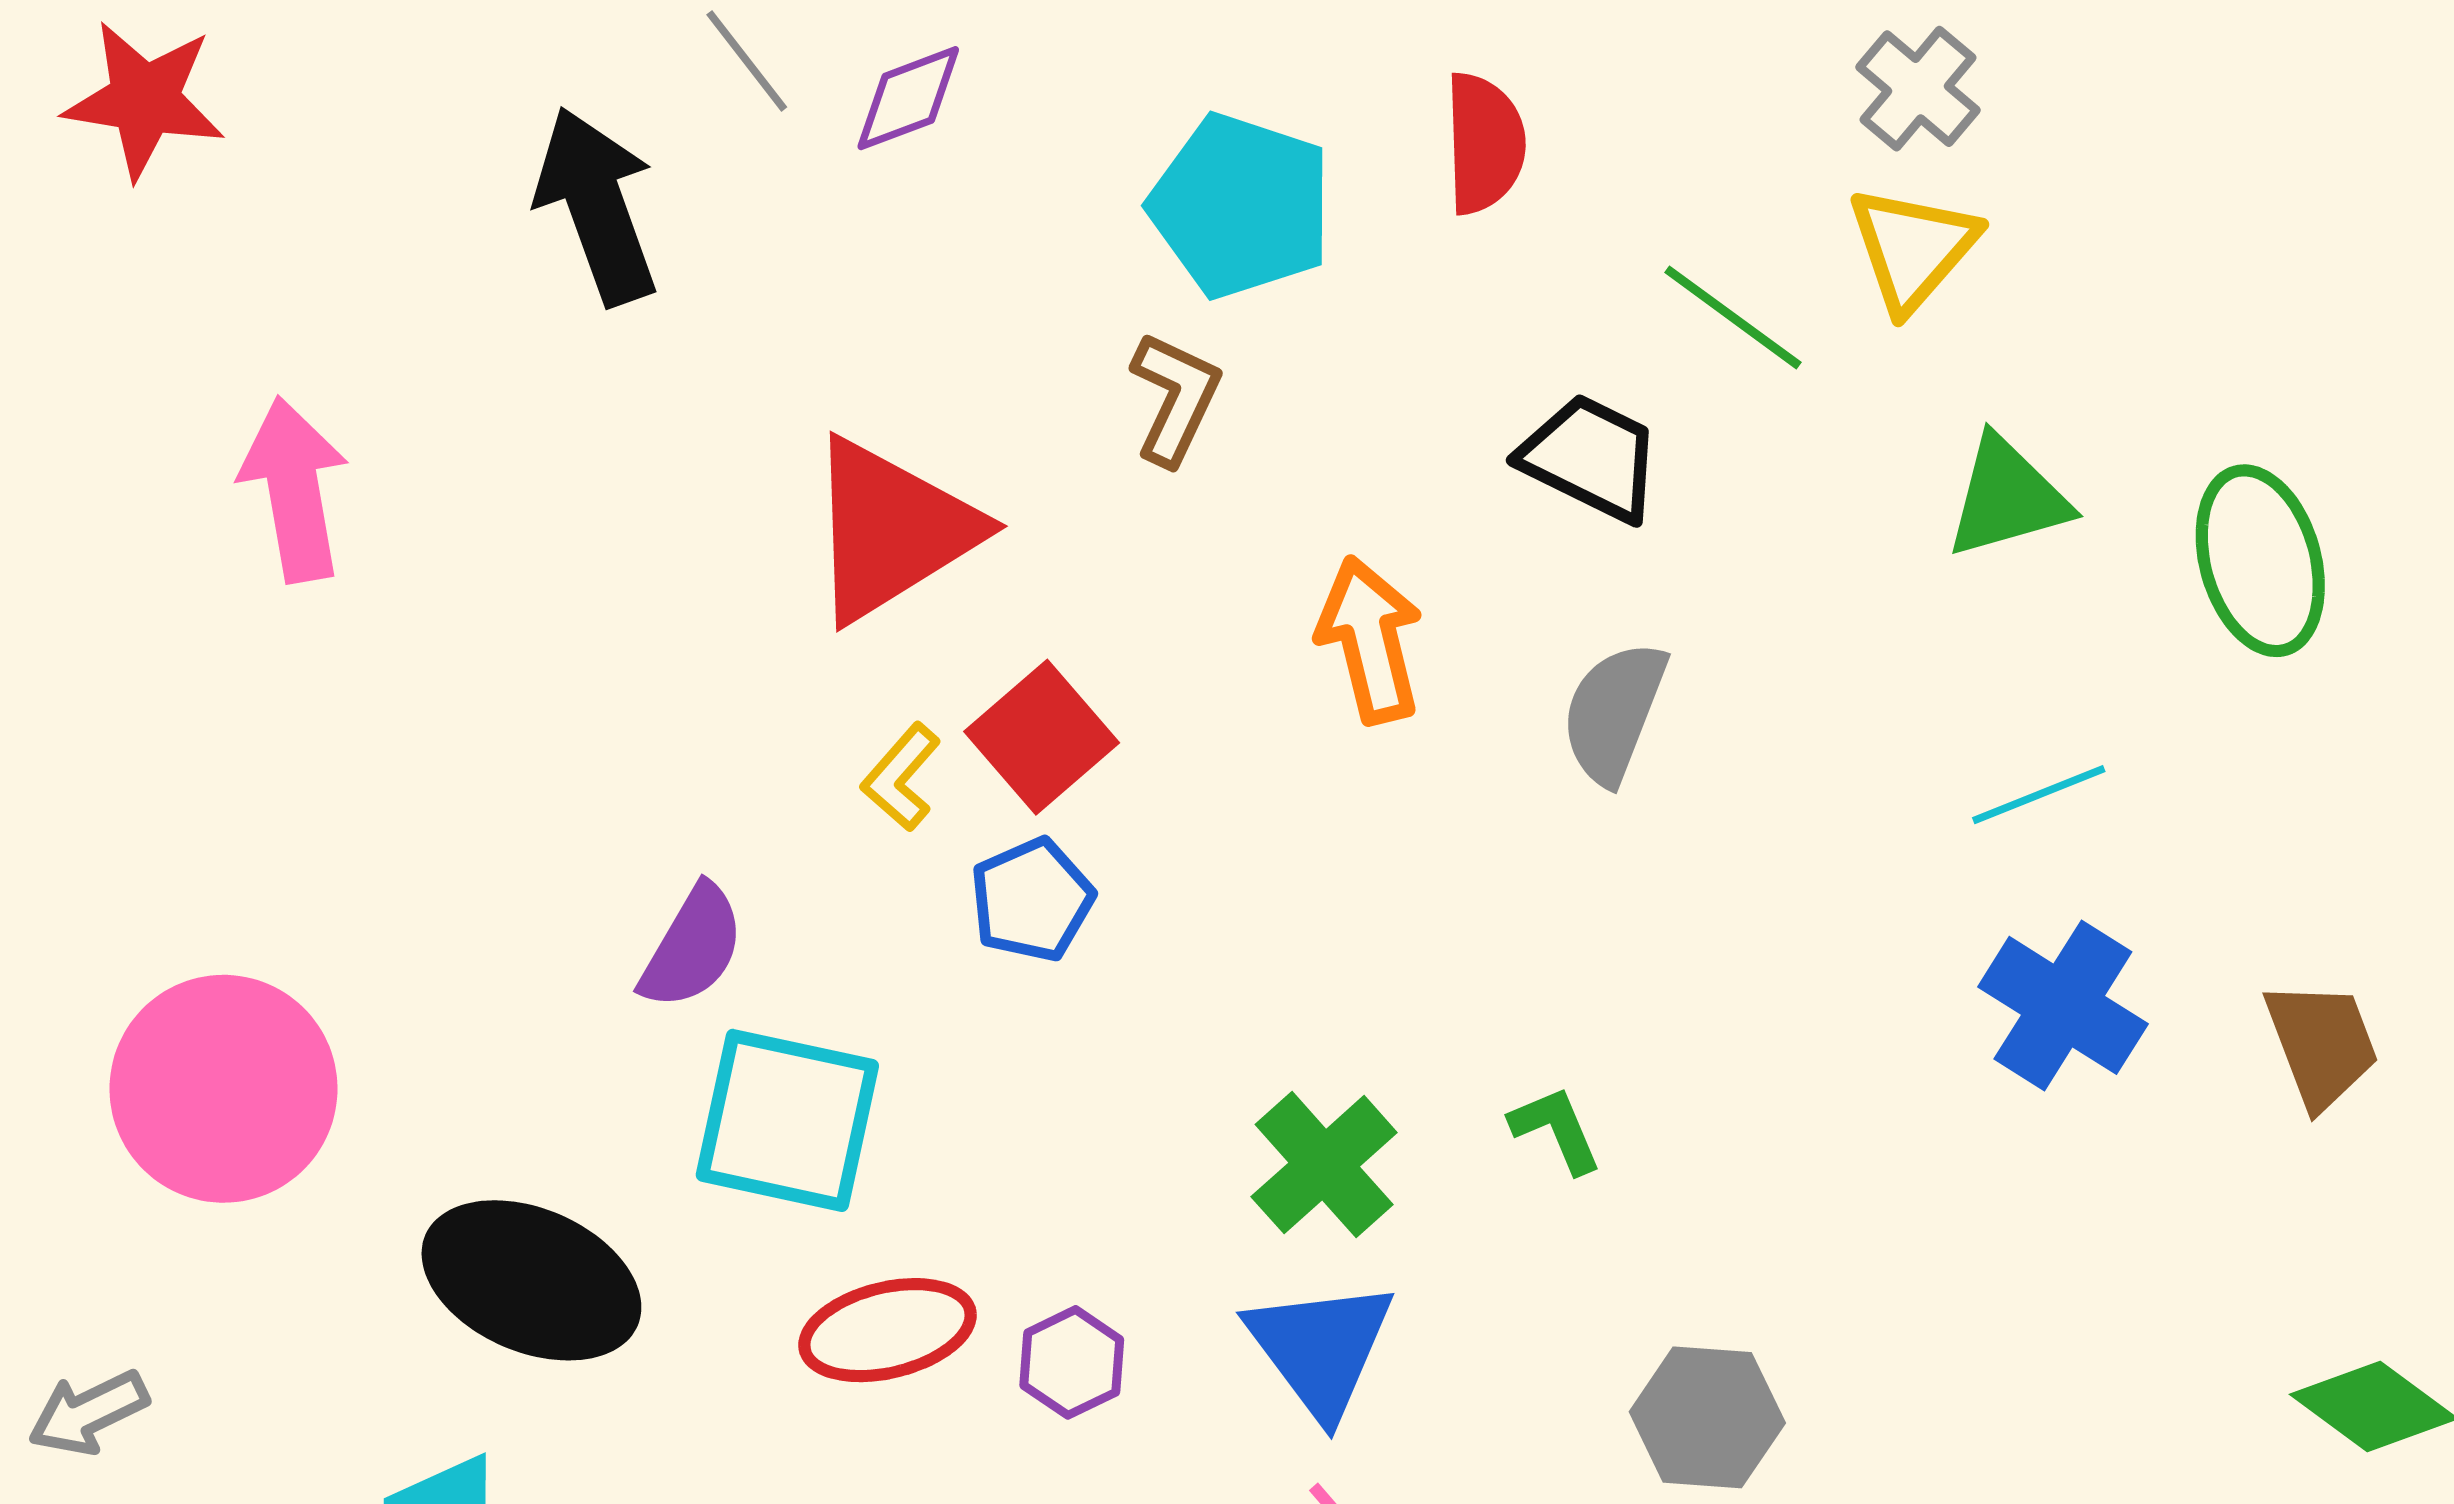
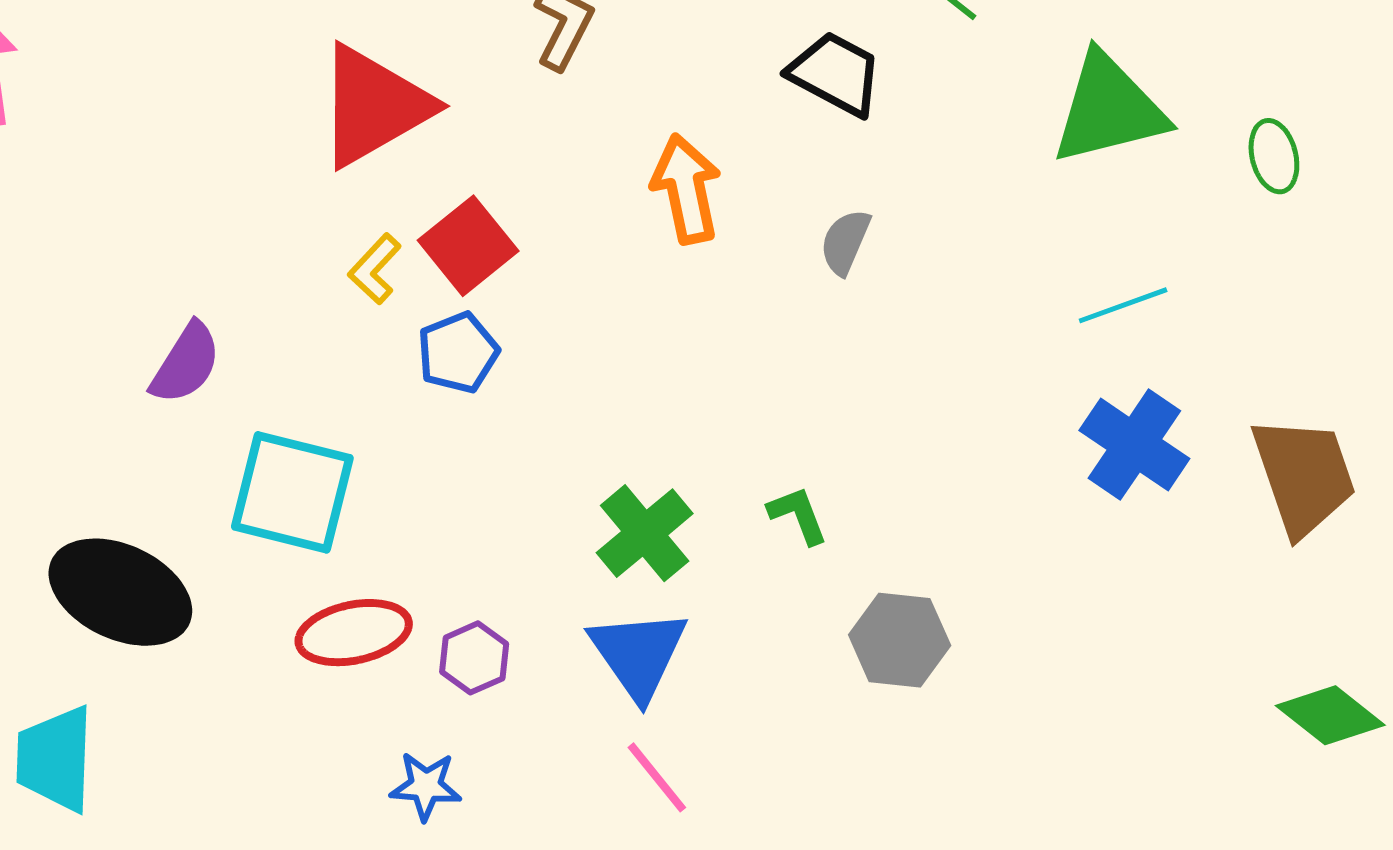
green triangle: (2007, 497) -> (1109, 109), size x1.4
green ellipse: (2260, 561) -> (1274, 156), size x0.6
gray semicircle: (1614, 712) -> (845, 242), size x0.7
purple semicircle: (692, 947) -> (186, 363), moved
brown trapezoid: (2322, 1044) -> (1304, 476), size x1.4
gray hexagon: (1707, 1417) -> (900, 640), moved

